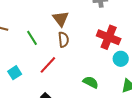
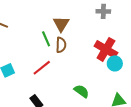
green line: (32, 38) -> (46, 39), moved
cyan circle: (121, 59) -> (115, 63), moved

